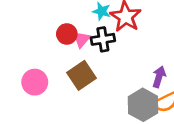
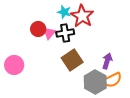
brown square: (82, 75) -> (72, 60), moved

